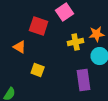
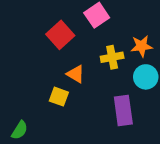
red square: (39, 26) -> (60, 35), turned 30
orange triangle: (20, 47) -> (76, 74), moved

